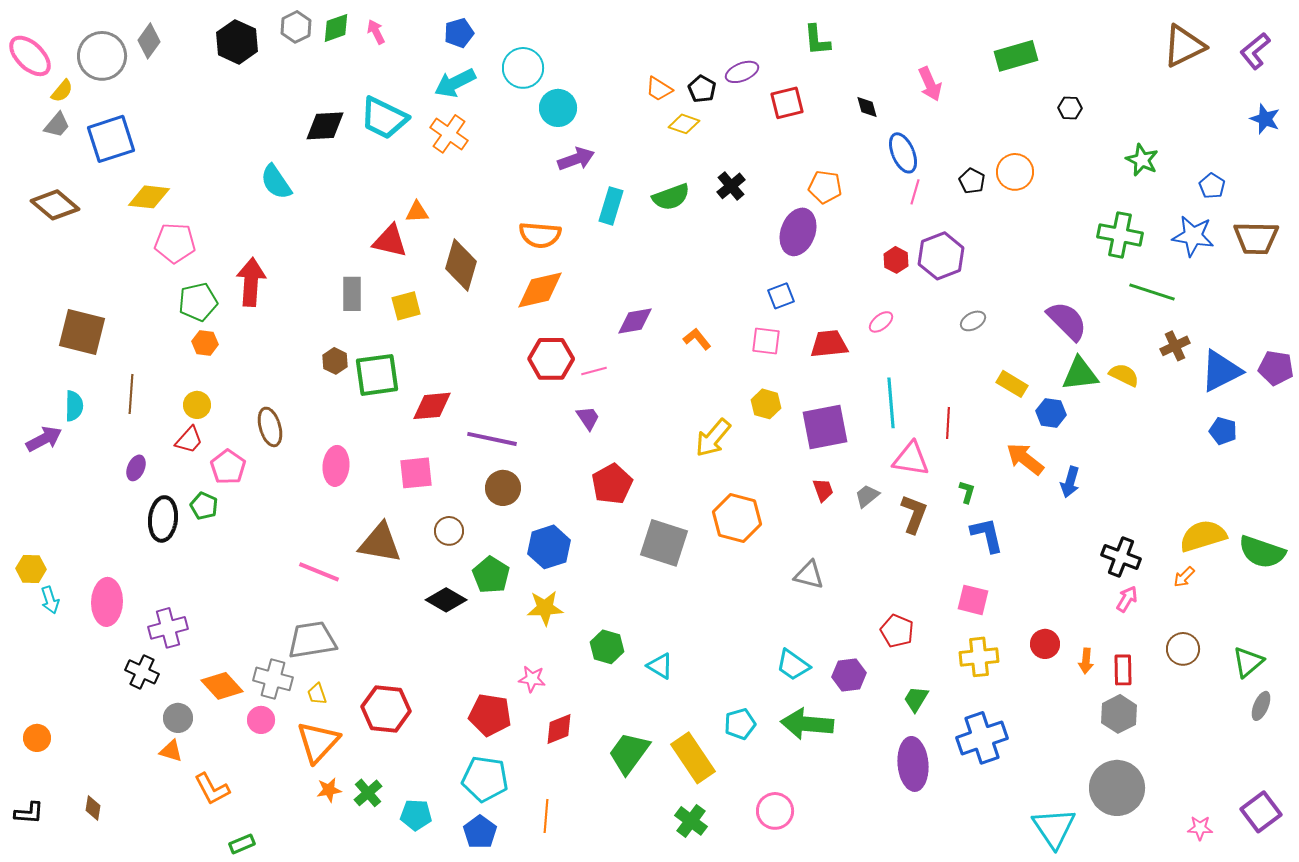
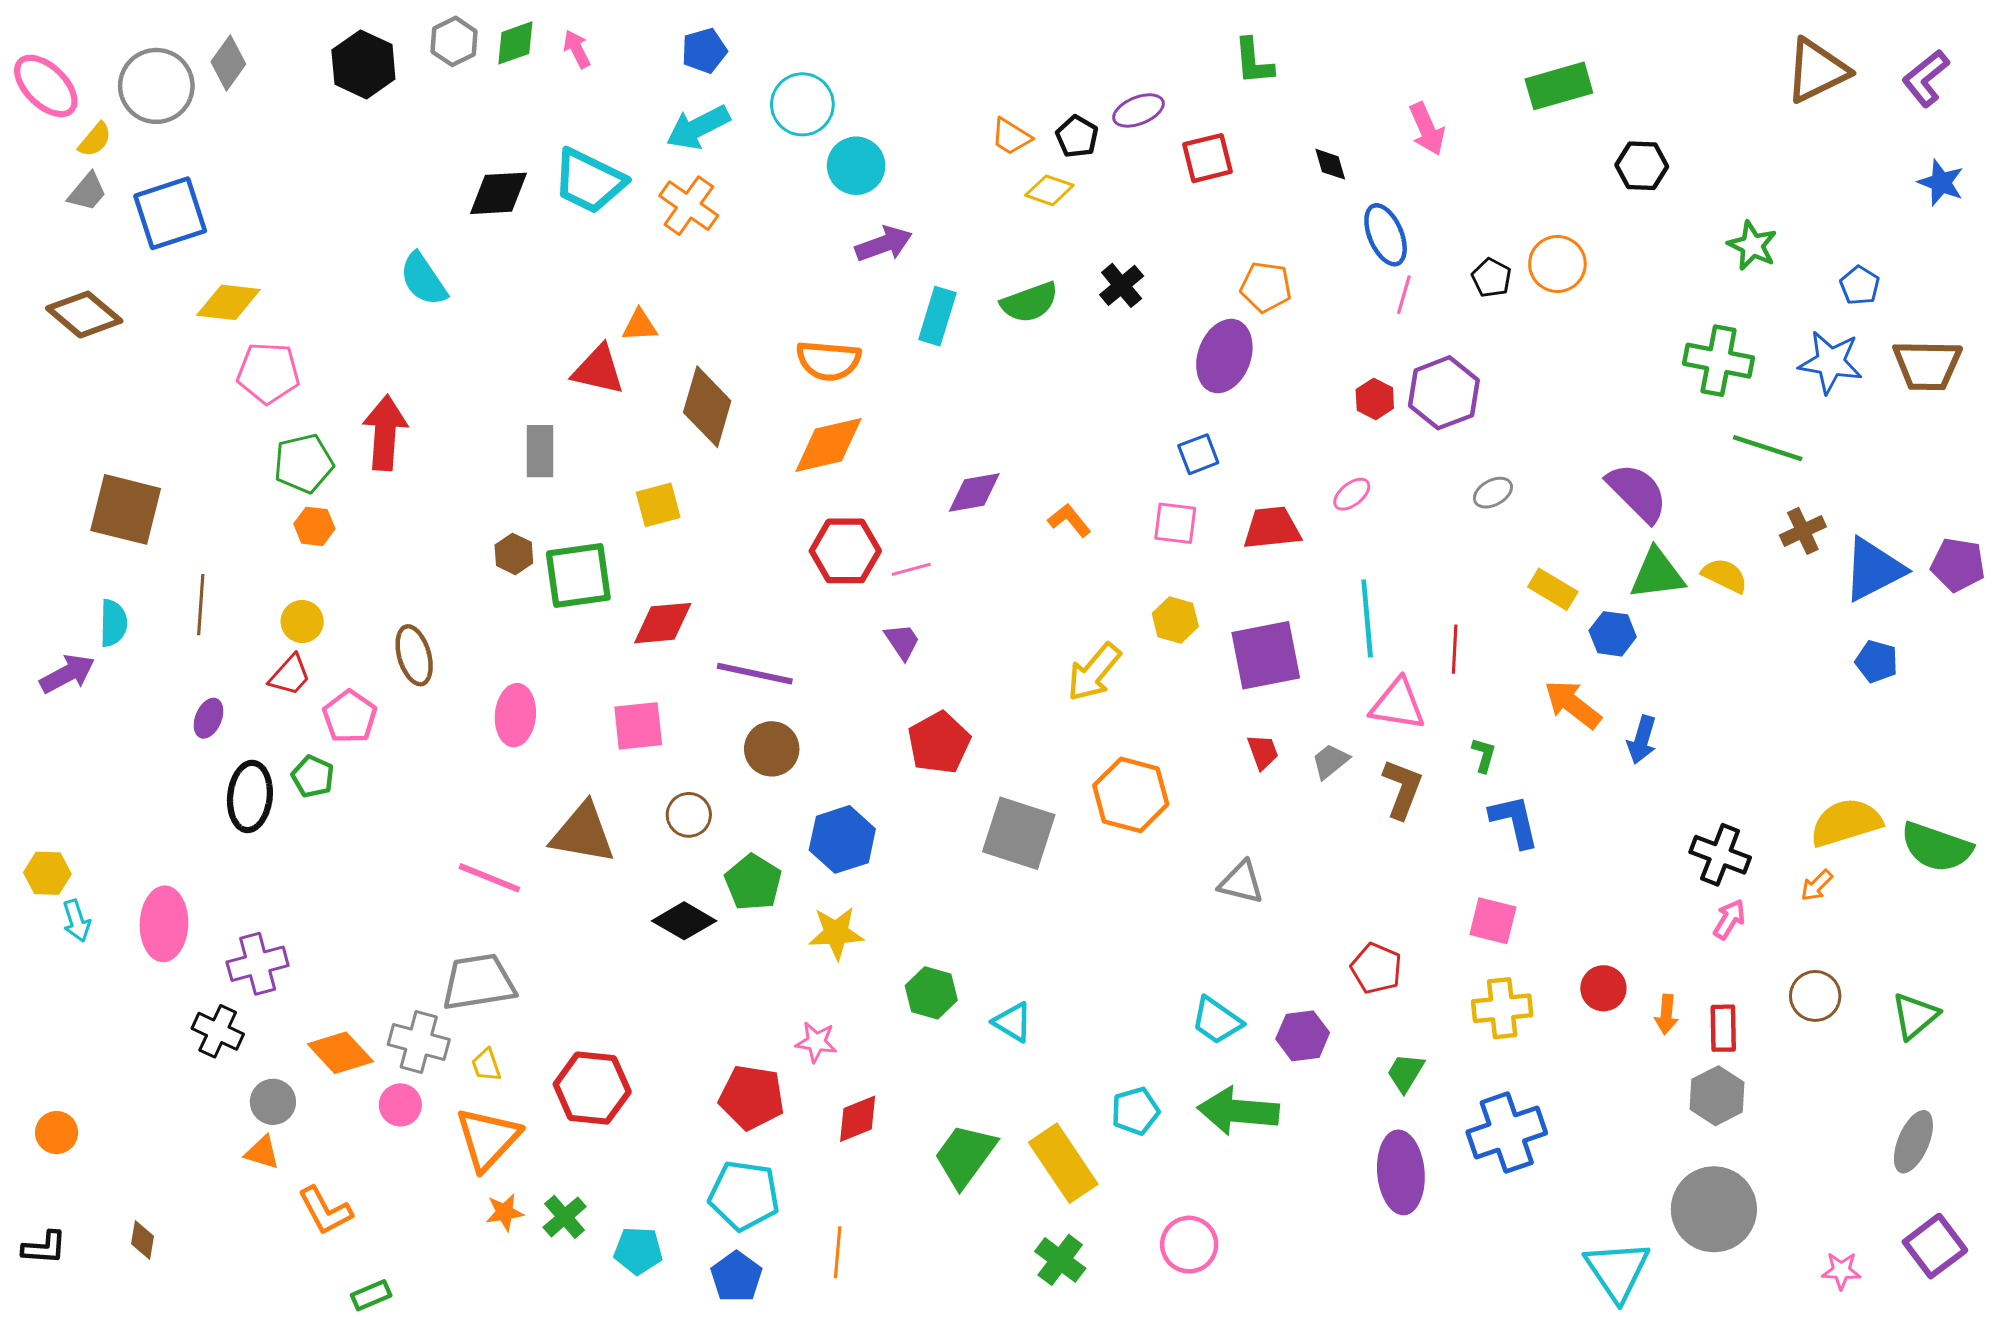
black hexagon: (1070, 108) -> (1642, 166), size x1.4
yellow square: (406, 306) -> (658, 505), moved
gray ellipse: (1261, 706) -> (1913, 1142), moved, size x1.4

